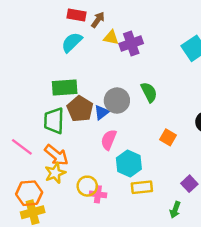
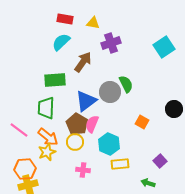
brown arrow: (98, 20) -> (83, 62), moved, size x1.5
yellow triangle: (111, 38) -> (93, 23), moved
gray circle: (117, 101) -> (110, 92), moved
brown pentagon: (80, 109) -> (77, 124), moved
blue triangle: (101, 112) -> (86, 101), size x1.6
yellow circle: (87, 186) -> (75, 142), moved
green arrow: (175, 210) -> (148, 183), turned 88

